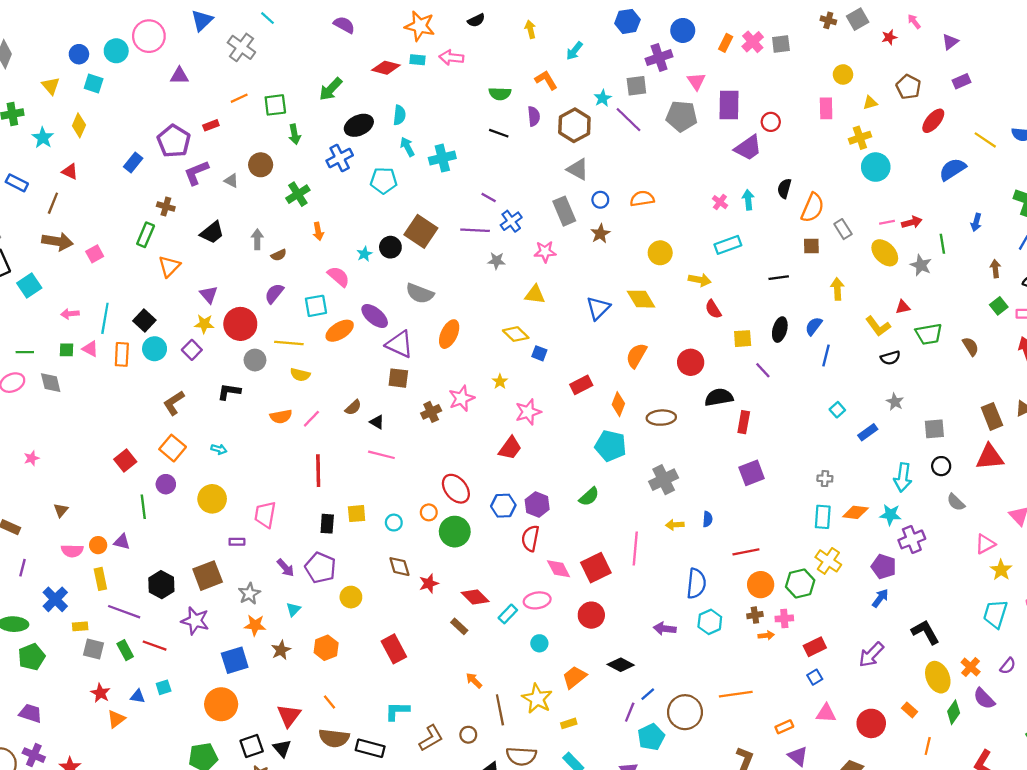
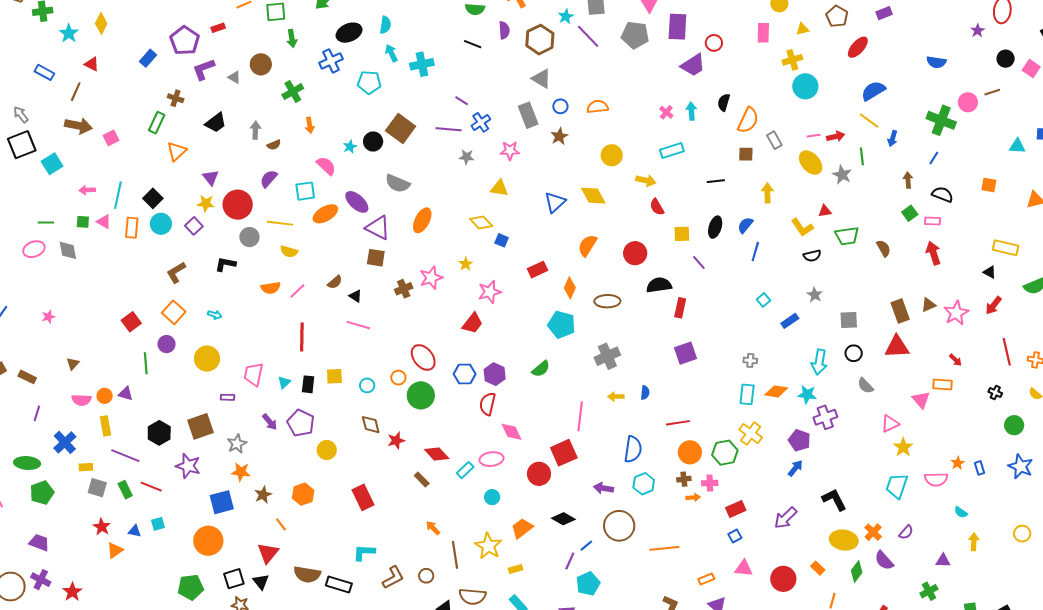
yellow line: (985, 140) -> (869, 121), moved
red square: (596, 568) -> (564, 453), moved
cyan triangle: (293, 609) -> (284, 382), moved
yellow ellipse: (938, 677) -> (844, 540), turned -60
orange line: (329, 702) -> (281, 524), moved
brown circle: (685, 712) -> (619, 526), moved

